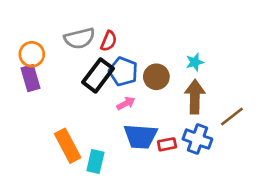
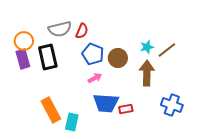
black rectangle: (98, 75) -> (48, 57), moved, turned -50
brown line: (232, 117) -> (167, 50), moved
blue cross: (197, 139) -> (172, 105), moved

